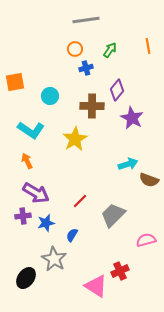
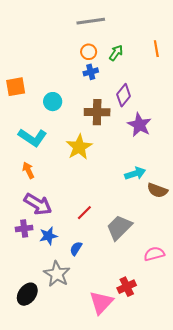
orange circle: (75, 49) -> (89, 52), moved
pink triangle: (96, 286) -> (101, 303), turned 40

